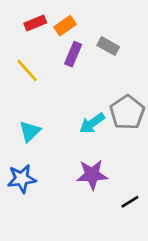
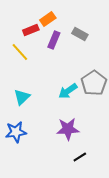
red rectangle: (35, 23) -> (31, 30), moved
black line: (130, 202) -> (80, 157), moved

